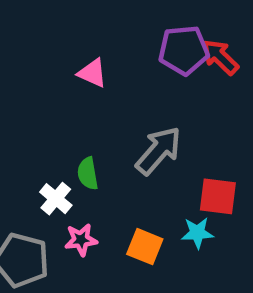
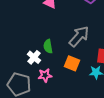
orange square: (145, 247) -> (72, 63), moved

